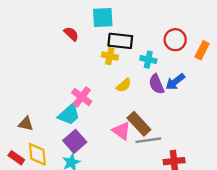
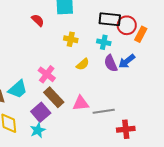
black rectangle: (120, 41) -> (110, 19), moved
orange rectangle: (202, 50) -> (141, 34), moved
cyan trapezoid: (69, 114) -> (18, 89), moved
brown rectangle: (139, 124) -> (54, 97), moved
pink triangle: (121, 131) -> (81, 103), turned -42

